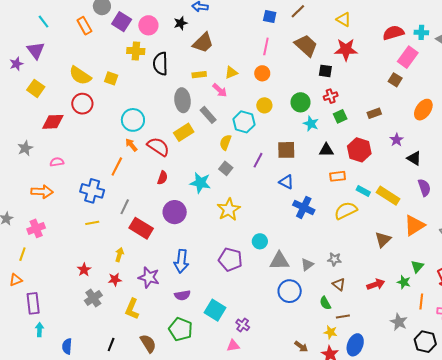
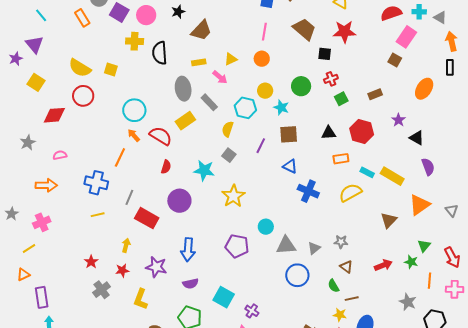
cyan star: (311, 124) -> (281, 107), moved
yellow line: (22, 254) -> (29, 249), turned 40

